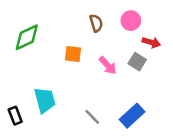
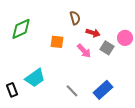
pink circle: (131, 21) -> (125, 38), moved
red arrow: (151, 42) -> (93, 33), moved
cyan trapezoid: (45, 100) -> (35, 78), turned 70

